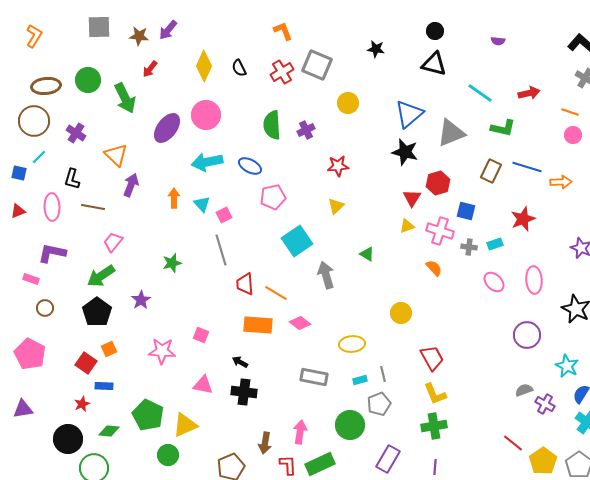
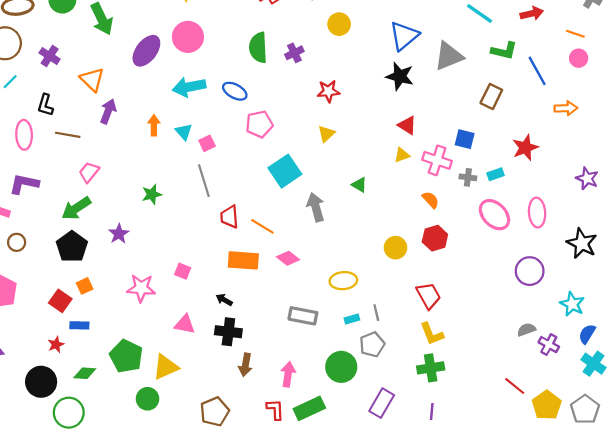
blue line: (527, 167) -> (537, 71), moved, turned 44
red hexagon: (438, 183) -> (435, 238), moved
red triangle: (412, 198) -> (407, 125), turned -30
pink ellipse: (494, 282) -> (495, 215), size x1.4
brown arrow: (265, 443) -> (245, 365), moved

